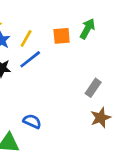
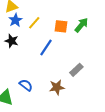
blue line: (30, 59) -> (46, 48), moved, turned -30
brown star: (101, 118) -> (57, 87), moved

